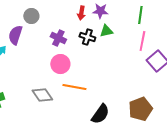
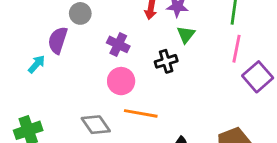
green triangle: (106, 31) -> (186, 35), turned -40
black cross: (87, 37) -> (166, 61), moved, turned -35

